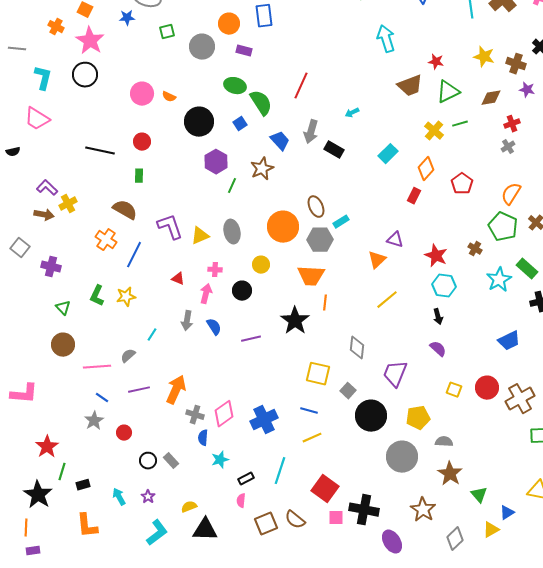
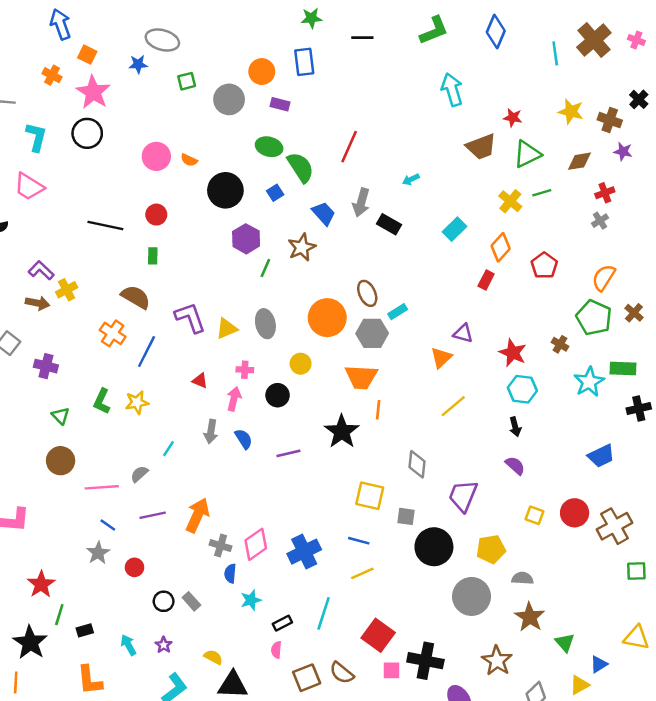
green rectangle: (527, 269) -> (623, 369), turned -40
gray square: (348, 391) -> (406, 516), turned -35
yellow semicircle: (189, 507) -> (213, 657), turned 49

